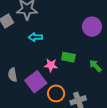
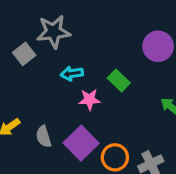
green rectangle: (68, 57) -> (119, 80), moved, turned 40
pink star: (51, 65) -> (89, 100), moved

